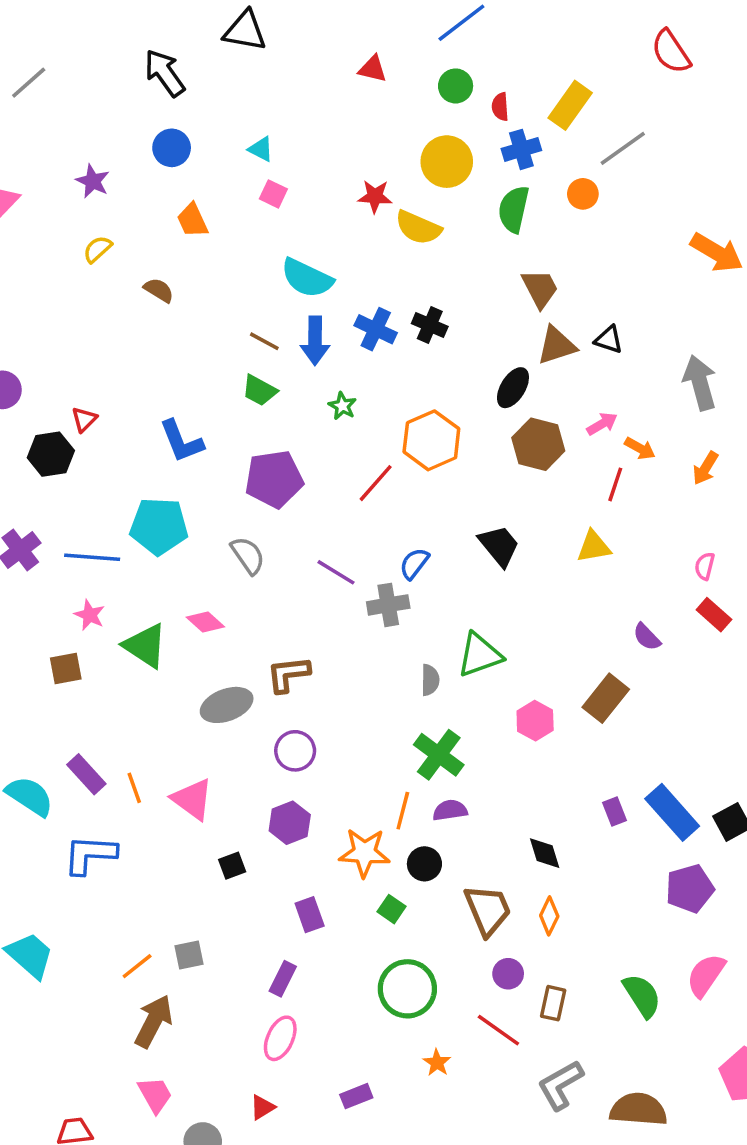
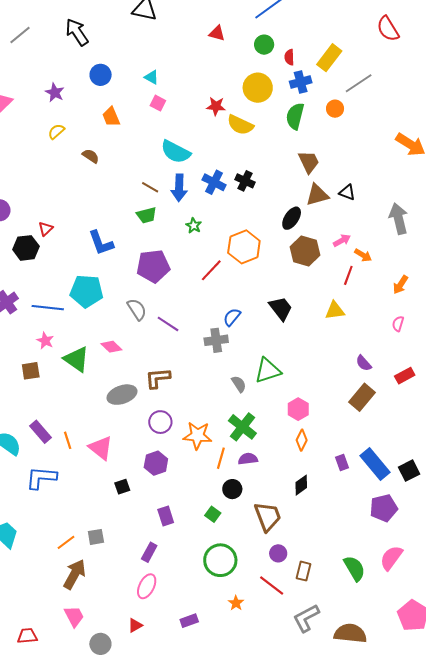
black arrow: (165, 73) -> (77, 32), moved
green trapezoid: (260, 390) -> (146, 215), turned -45
orange arrow: (706, 468) -> (400, 285), moved
purple line: (336, 572) -> (168, 324), moved
red rectangle: (714, 615) -> (405, 376), moved, turned -72
gray semicircle: (430, 680) -> (239, 384), turned -36
brown rectangle: (606, 698) -> (362, 397), moved
orange star: (364, 853) -> (198, 436), moved
black diamond: (545, 853) -> (301, 485), turned 70
orange diamond: (549, 916) -> (302, 440), moved

